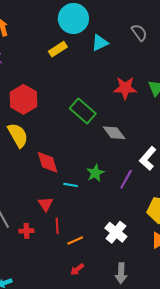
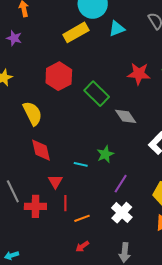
yellow rectangle: (58, 49) -> (76, 32), size x1.4
red hexagon: (24, 99) -> (59, 76), moved
red diamond: (48, 162) -> (41, 150), moved
purple line: (126, 179) -> (121, 184), moved
red cross: (26, 231) -> (35, 206), size x1.5

